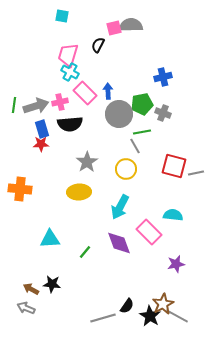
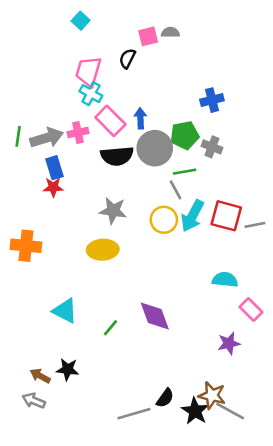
cyan square: (62, 16) -> (81, 21), turned 32
gray semicircle: (131, 25) -> (170, 32), size x0.6
black semicircle: (70, 124) -> (117, 156), moved
gray star: (87, 162) -> (113, 211), turned -30
cyan arrow: (120, 207) -> (192, 216), moved
pink rectangle: (149, 232) -> (251, 310), moved, size x0.7
cyan triangle: (50, 239) -> (65, 311), turned 30
brown star: (163, 304) -> (212, 395), turned -30

